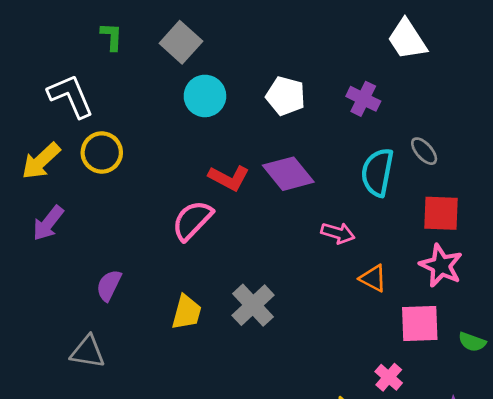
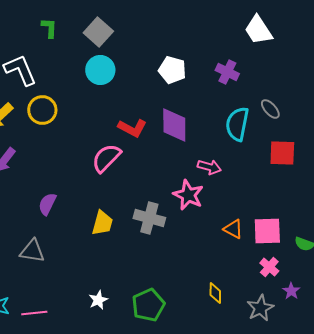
cyan circle: (205, 96) -> (100, 70), moved
purple diamond: (288, 174) -> (174, 125), turned 39
pink star: (441, 266) -> (188, 195), moved
orange triangle: (373, 278) -> (233, 229), moved
gray cross: (253, 305) -> (149, 218), turned -32
pink cross: (389, 377) -> (269, 267), moved

